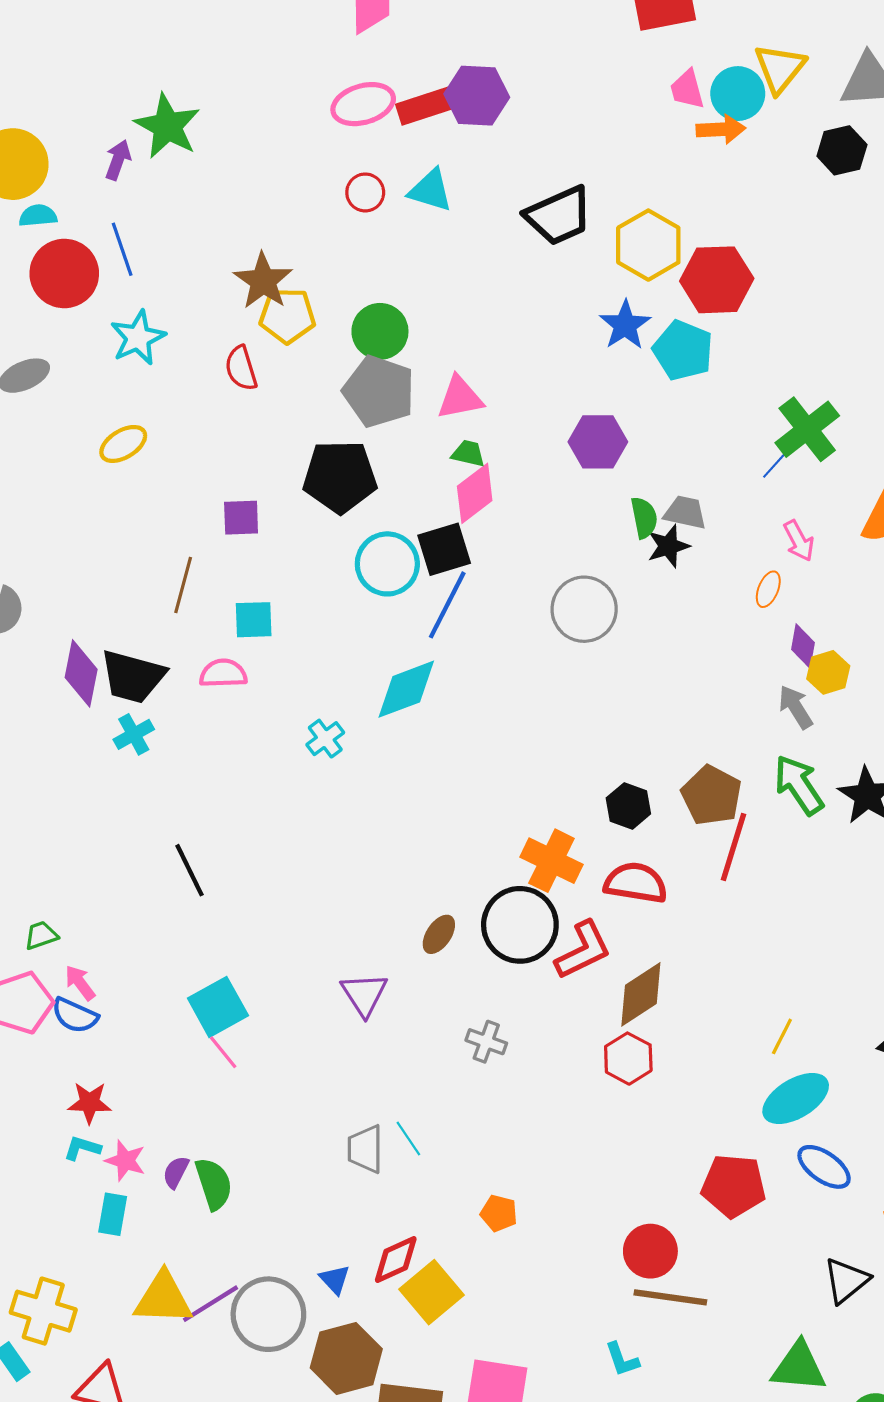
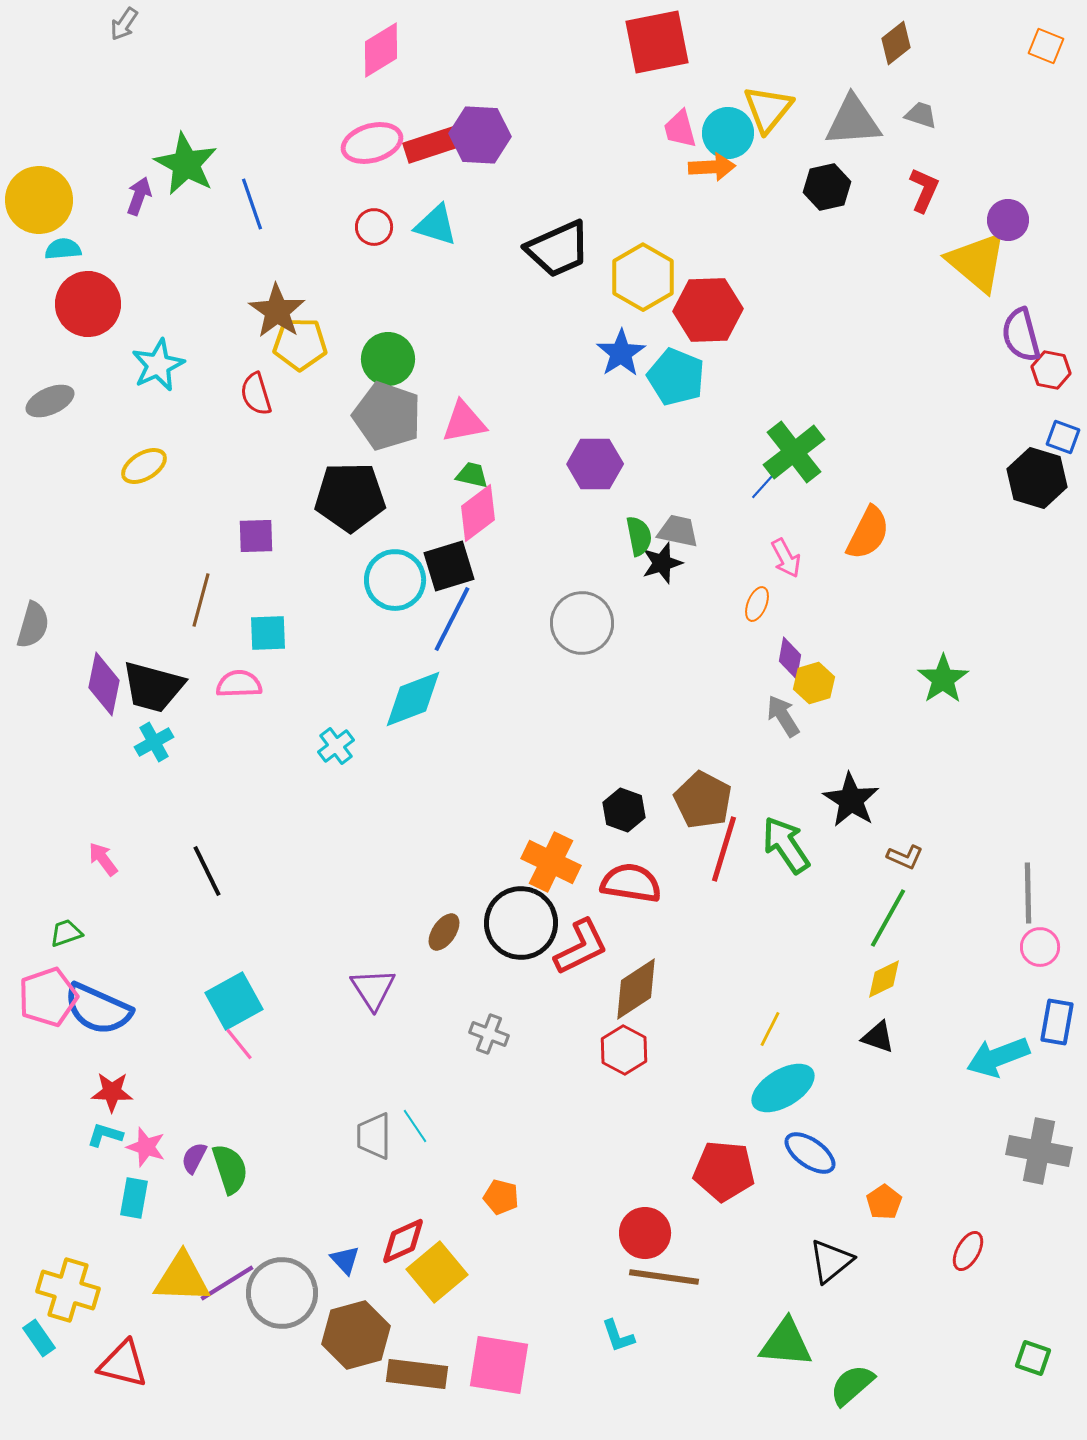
blue line: (122, 249) -> (252, 204), moved
green arrow: (799, 785) -> (786, 845), moved
pink arrow: (80, 983) -> (103, 859), moved
blue semicircle: (75, 1015) -> (98, 1009), size x1.5

